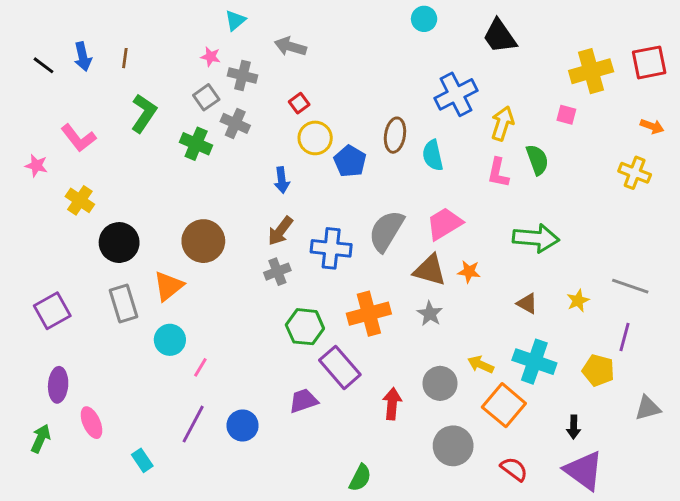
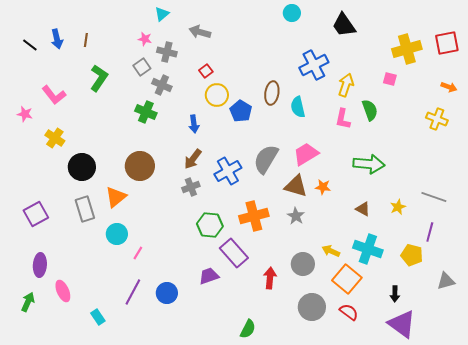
green cross: (196, 144) -> (146, 112), moved
blue cross: (331, 248) -> (228, 171), turned -36
red semicircle: (514, 469) -> (349, 312), moved

